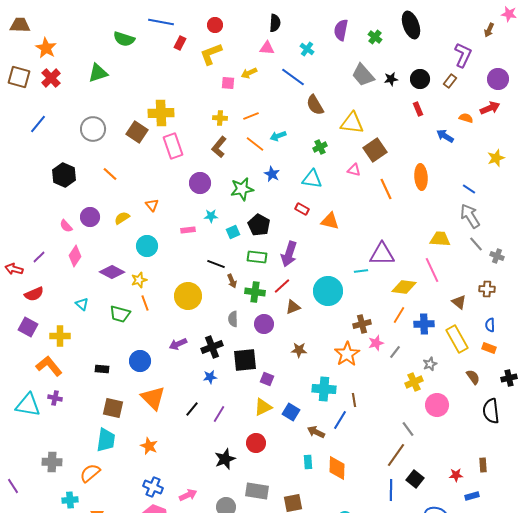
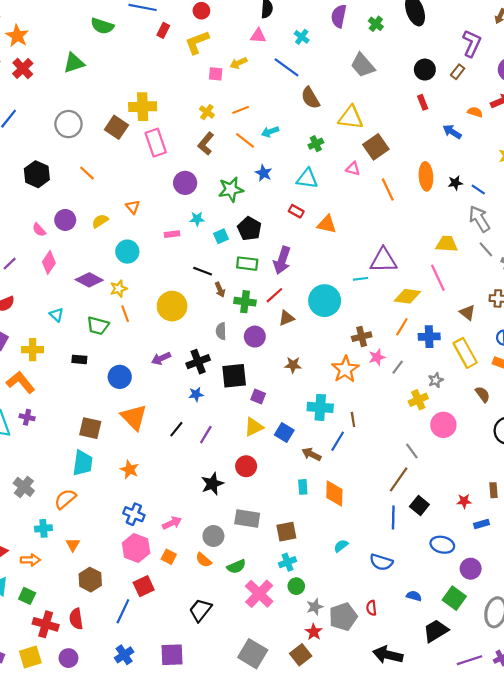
black star: (391, 79) -> (455, 183), moved
yellow cross: (220, 118) -> (207, 112), turned 32
black rectangle: (102, 369) -> (79, 359), moved
gray cross: (52, 462) -> (24, 487), turned 36

